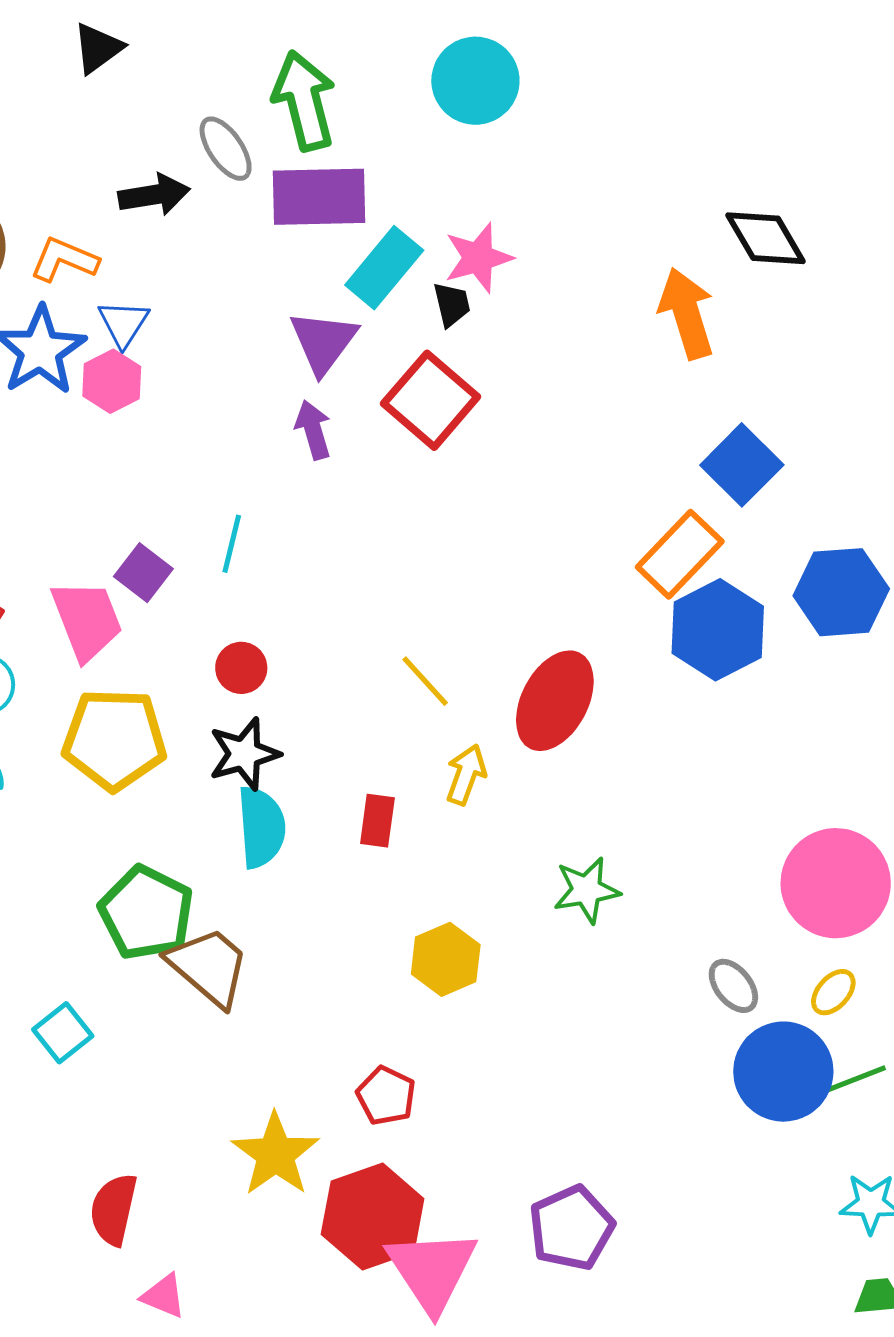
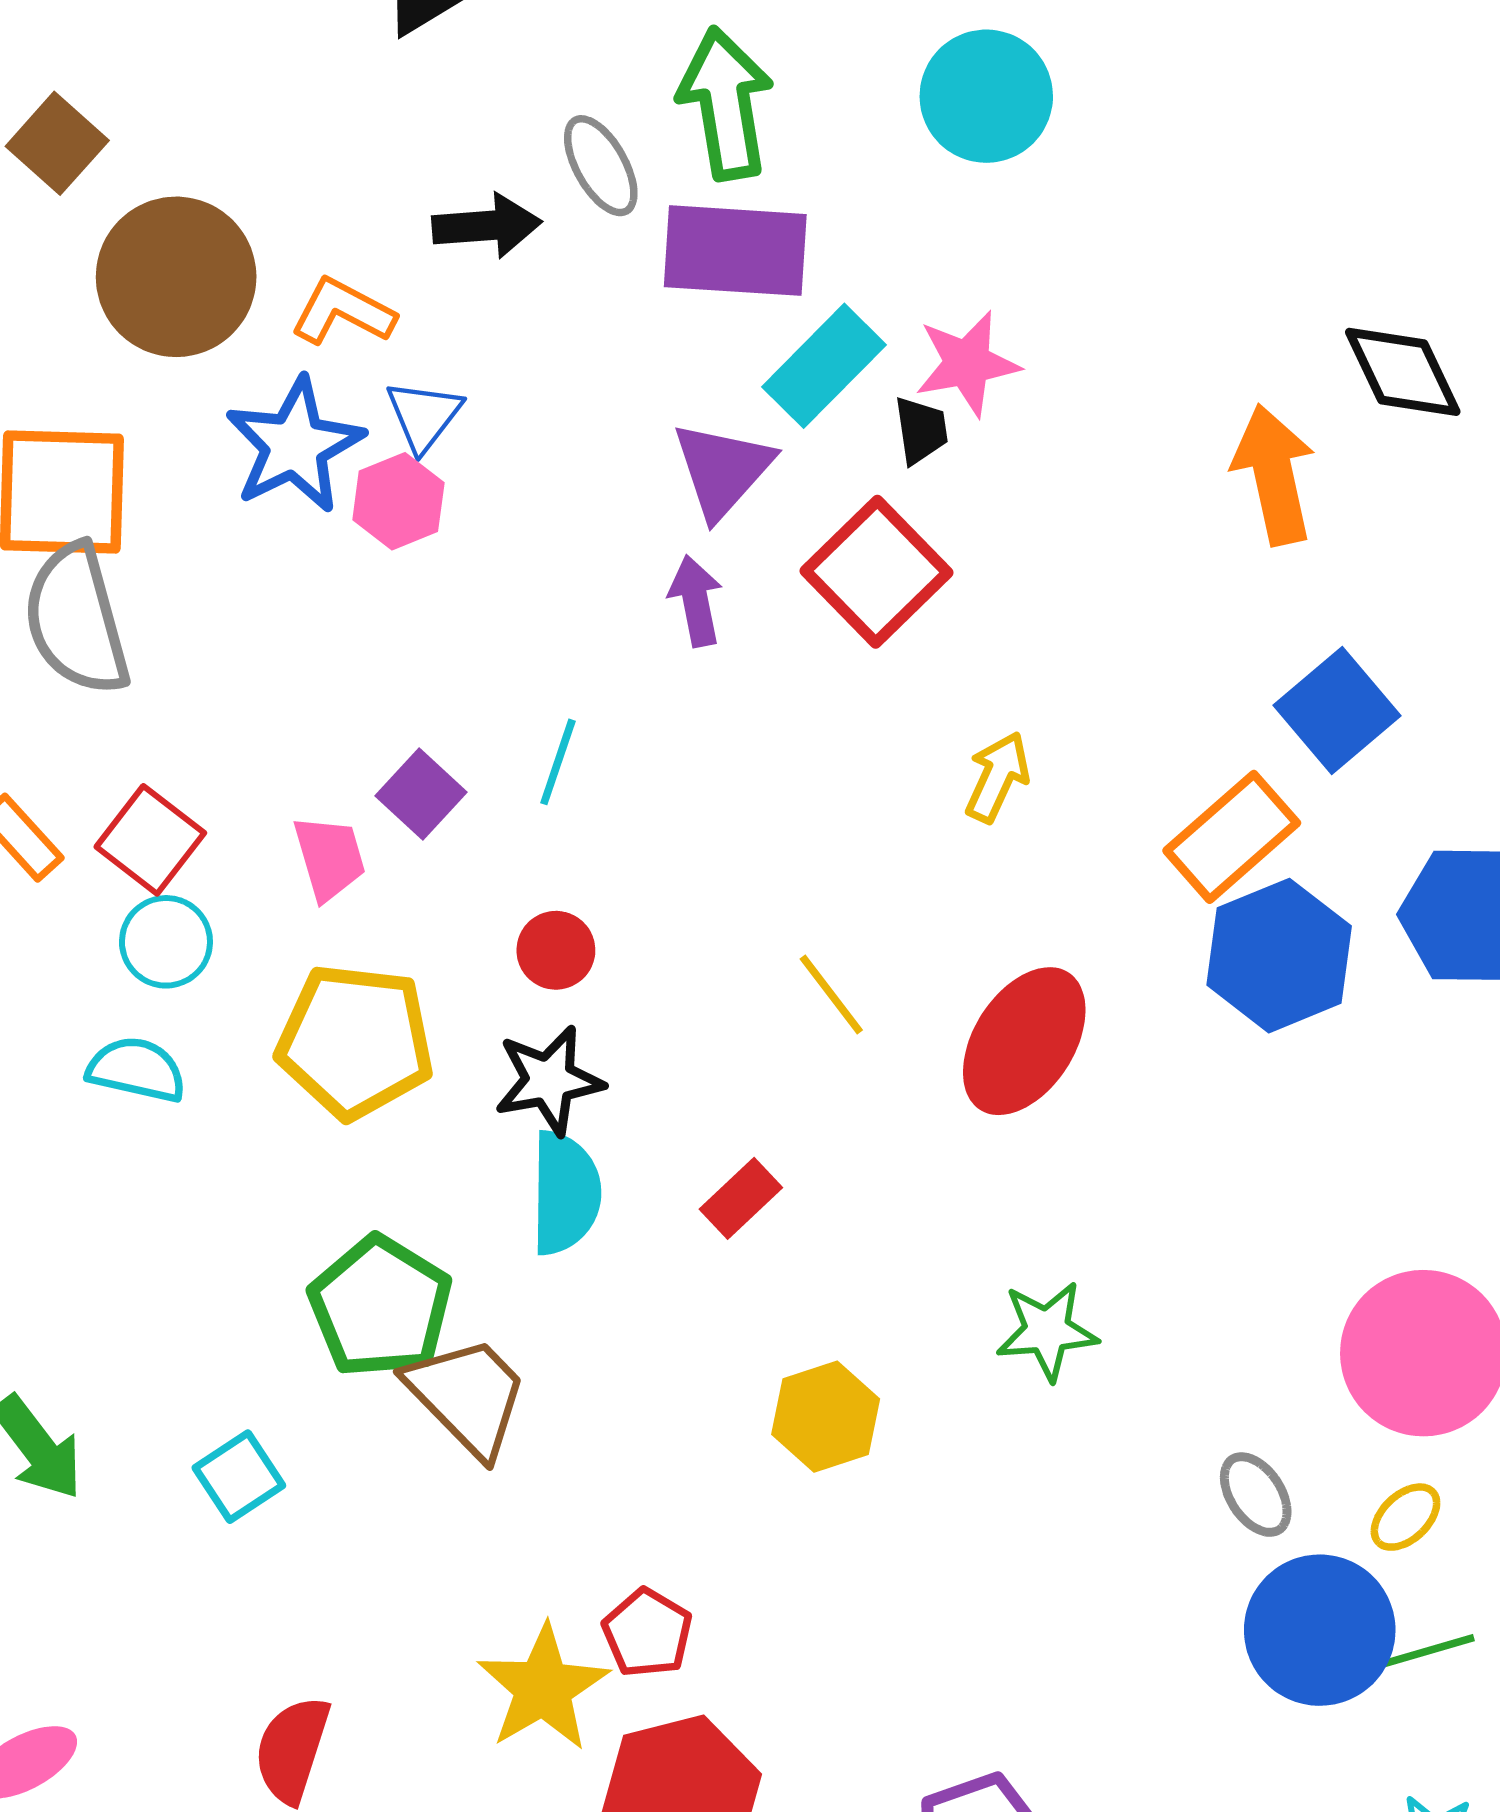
pink trapezoid: (87, 620) -> (329, 858), size x0.7
yellow arrow: (466, 775) -> (997, 777), moved
red rectangle: (377, 821) -> (741, 1198), turned 34
red pentagon: (386, 1096) -> (647, 1633), moved

